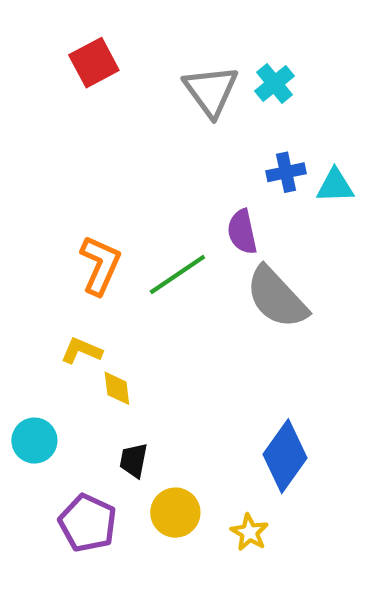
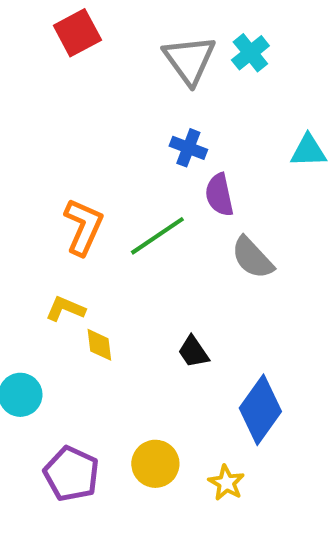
blue cross: (286, 172) -> (188, 148), moved, turned 33
gray semicircle: (277, 298) -> (252, 258), size x0.7
black trapezoid: (134, 460) -> (193, 352), moved, turned -45

